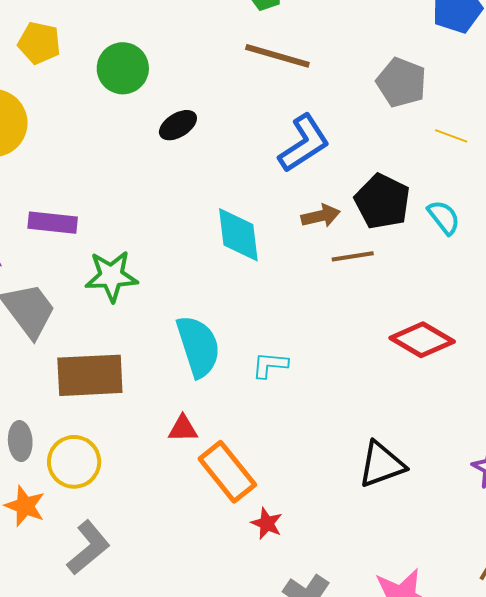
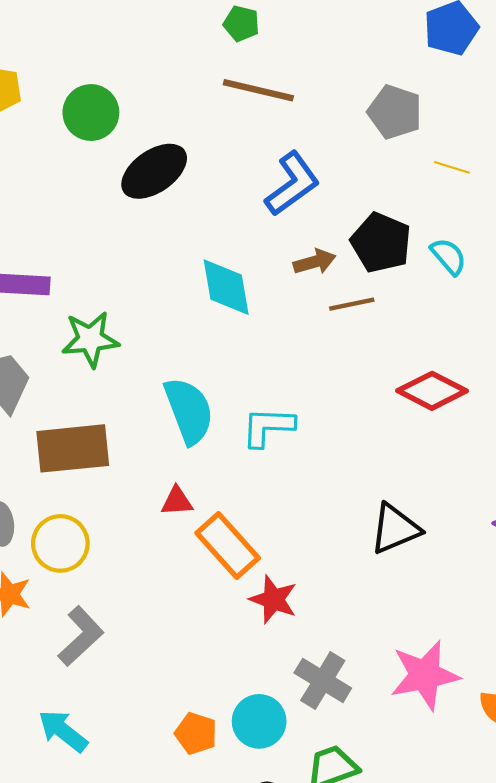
black ellipse: (178, 125) -> (154, 171), size x1.6
cyan L-shape: (270, 365) -> (268, 427), size x1.4
red star: (267, 523) -> (273, 600), size x1.4

